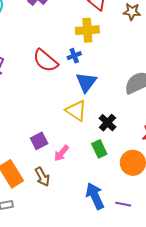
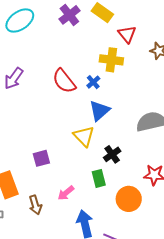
blue cross: (74, 56) -> (93, 82), turned -32
pink arrow: (61, 153) -> (66, 193), moved
brown arrow: (42, 177) -> (35, 205), moved

